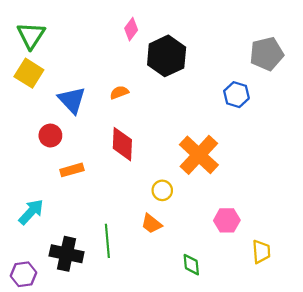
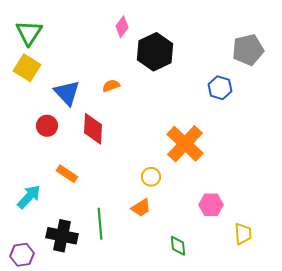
red diamond: (122, 144) -> (93, 129), moved
orange rectangle: (72, 170) -> (67, 174), moved, turned 50
orange trapezoid: (152, 224) -> (141, 208), turned -70

